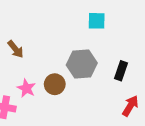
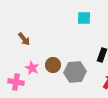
gray hexagon: (82, 64) -> (75, 72), moved

